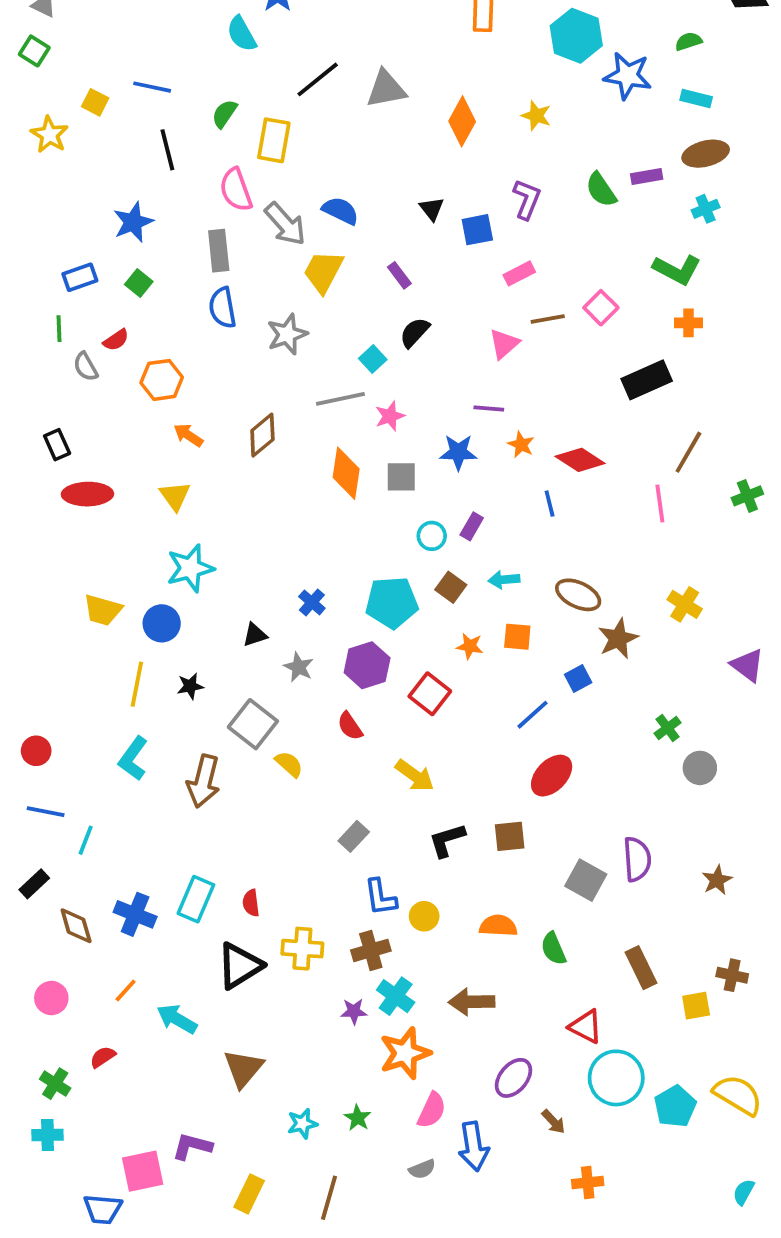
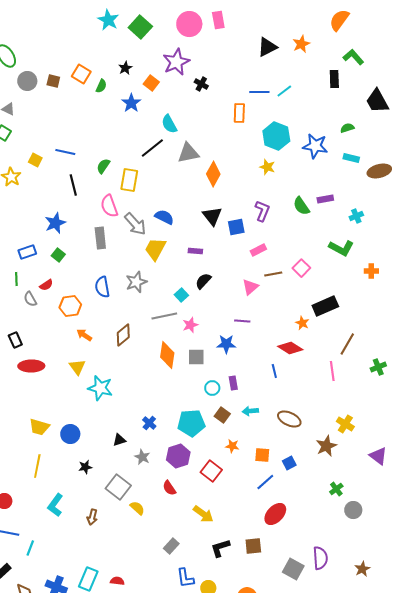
cyan semicircle: (242, 34) -> (169, 124), moved
cyan hexagon: (576, 36) -> (276, 136), moved
orange diamond: (462, 121) -> (213, 174), moved
brown ellipse: (706, 154) -> (379, 171), moved
black triangle: (432, 209) -> (212, 216), size x1.5
purple rectangle: (399, 275) -> (195, 251), turned -48
blue semicircle: (223, 308) -> (102, 287), moved
orange cross: (688, 323) -> (371, 271), moved
orange star: (521, 445) -> (302, 323), moved
purple rectangle: (472, 526) -> (233, 383), turned -40
cyan star: (190, 568) -> (100, 388), moved, turned 30
orange square: (517, 637) -> (262, 455), moved
brown star: (618, 639) -> (326, 446), moved
yellow line: (137, 684) -> (37, 466), moved
brown arrow: (203, 781) -> (92, 517), size x0.6
red semicircle: (251, 903) -> (117, 581), turned 104

